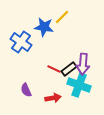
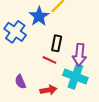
blue star: (44, 27) -> (39, 16), turned 30
black rectangle: (69, 69) -> (57, 43), moved, turned -42

